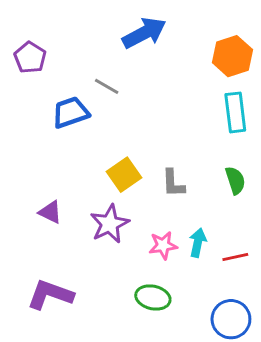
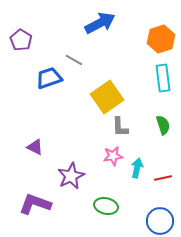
yellow square: (124, 175) -> (107, 97), moved, size x1.4
purple star: (110, 224) -> (71, 176), moved
pink star: (163, 245) -> (113, 156), moved

